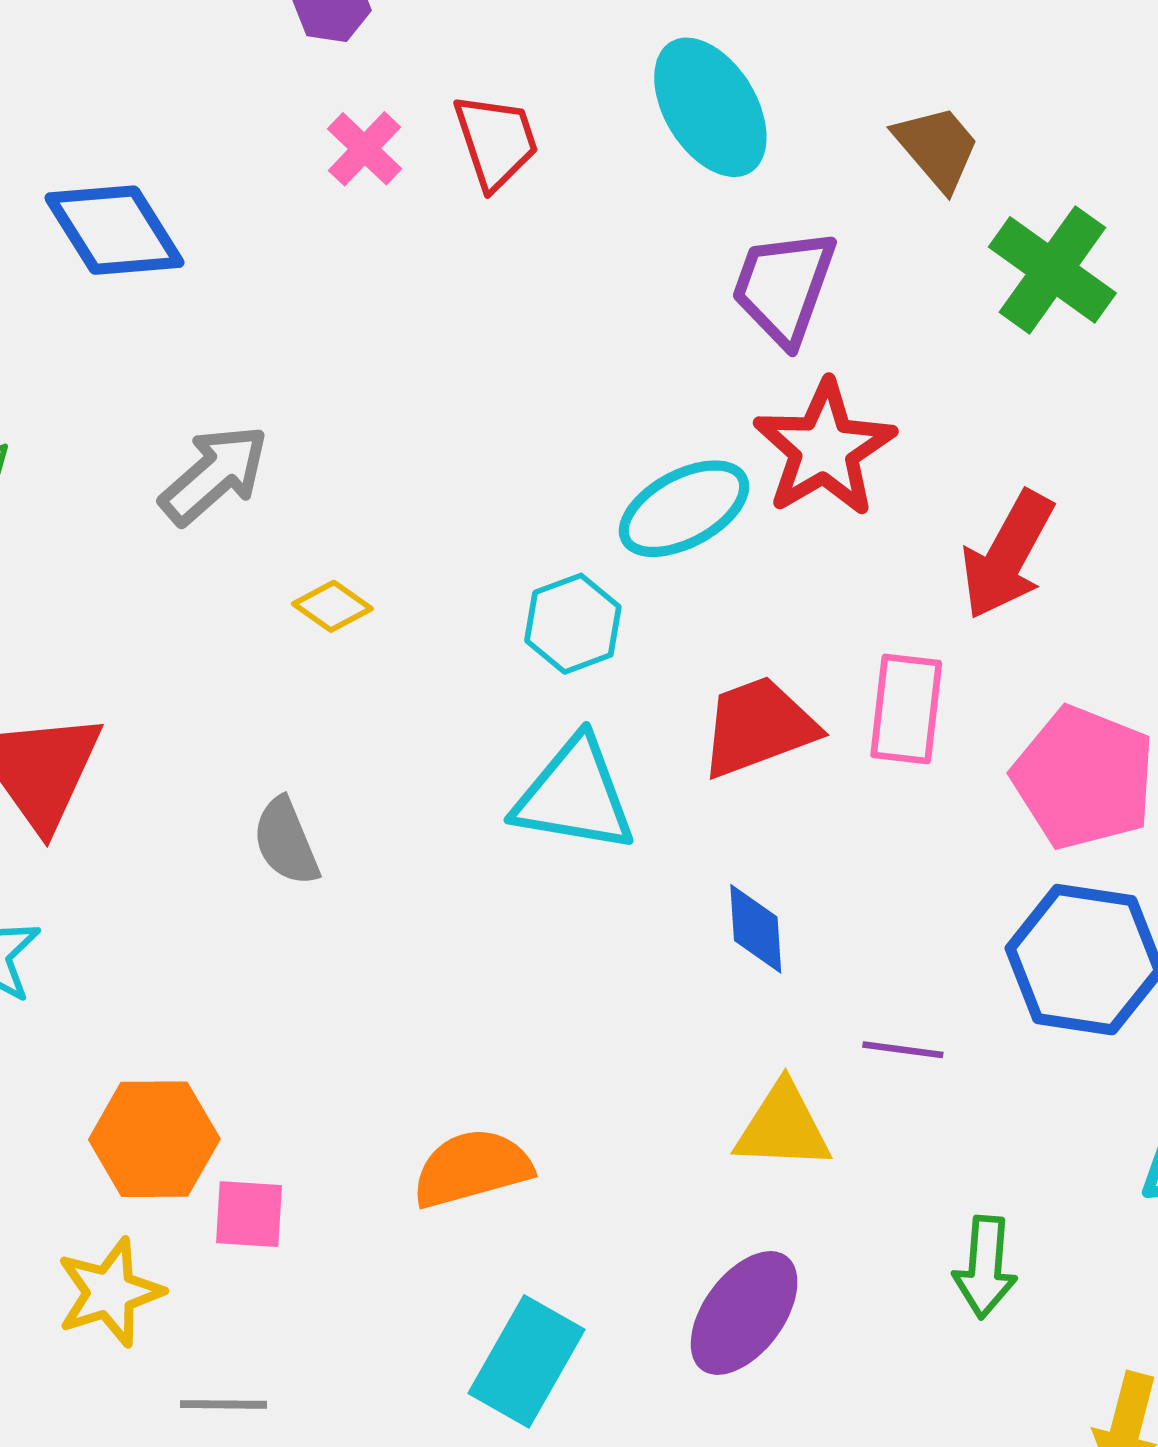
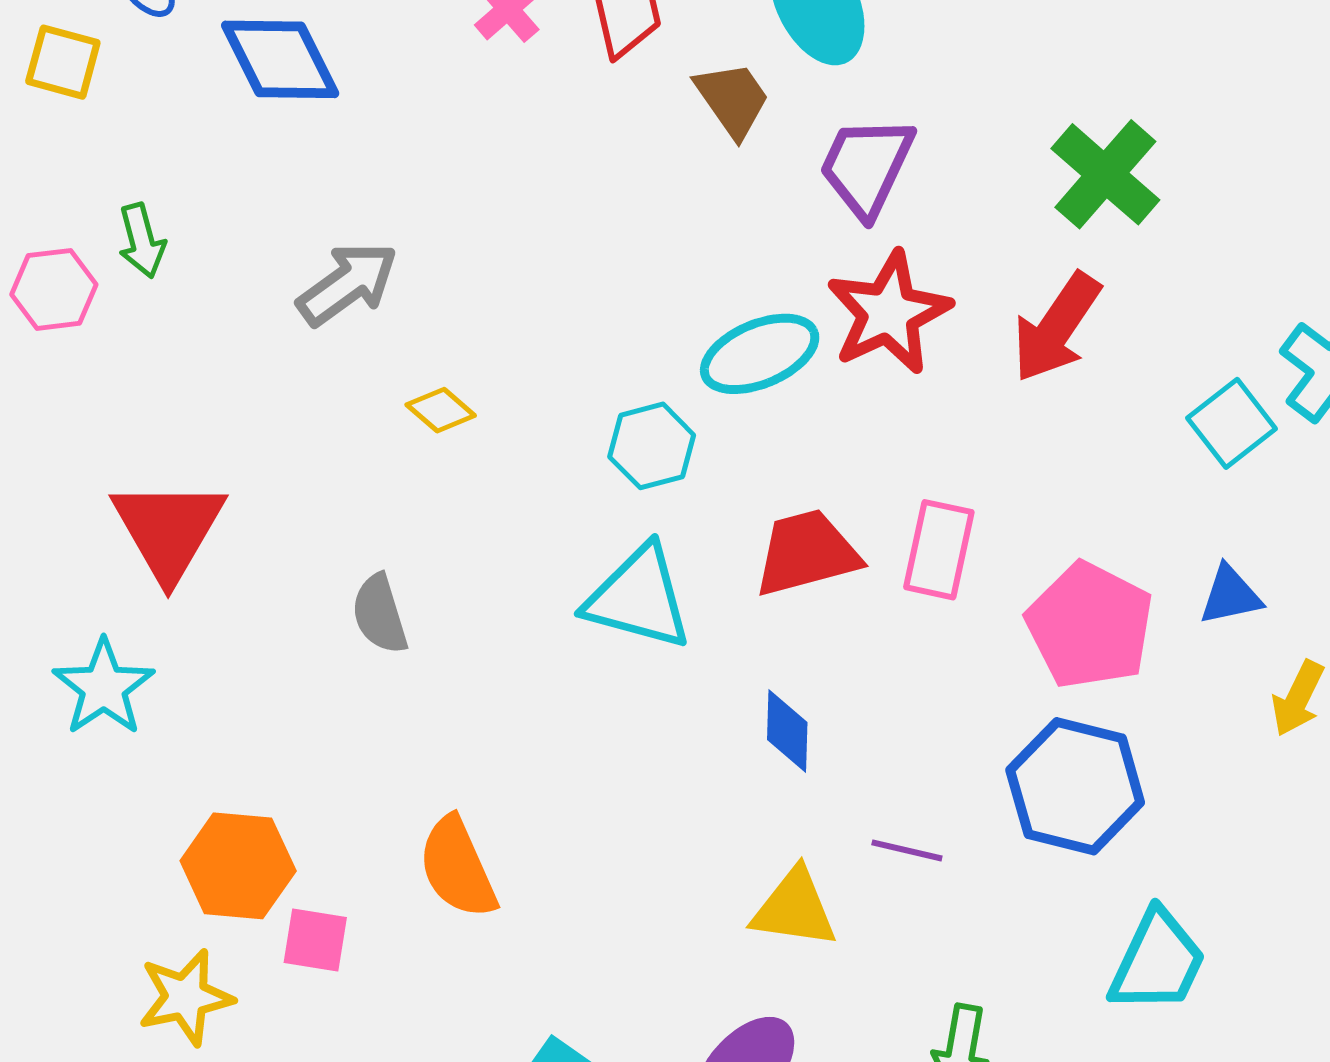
brown trapezoid: (937, 148) -> (733, 99), moved
red arrow: (1007, 555) -> (1057, 327), moved
orange semicircle: (472, 1168) -> (458, 868), moved, turned -104

